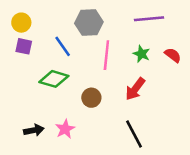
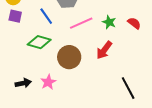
pink line: (106, 55) -> (81, 23), turned 60
brown circle: (91, 98) -> (69, 57), size x1.5
black line: (134, 134) -> (128, 88), moved

